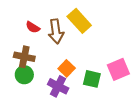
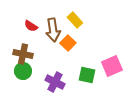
yellow rectangle: (79, 21) -> (75, 20), size x0.7
orange square: (67, 68) -> (68, 43), moved

